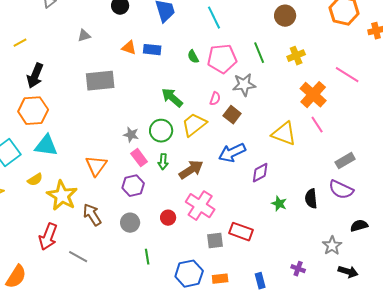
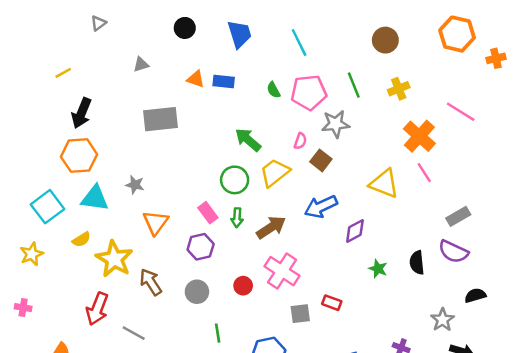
gray star: (131, 135) -> (135, 185), moved
red rectangle: (241, 232) -> (332, 303), size x0.7

